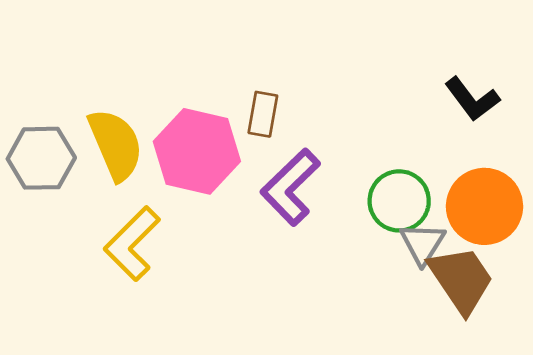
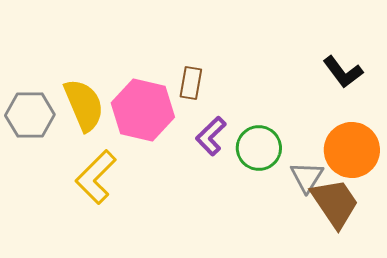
purple L-shape: (290, 187) -> (211, 136), size x0.7
green circle: (399, 201) -> (259, 148), moved

